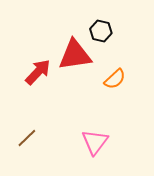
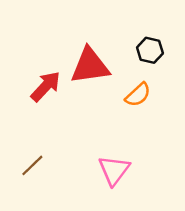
black hexagon: (101, 31) -> (150, 50), moved

